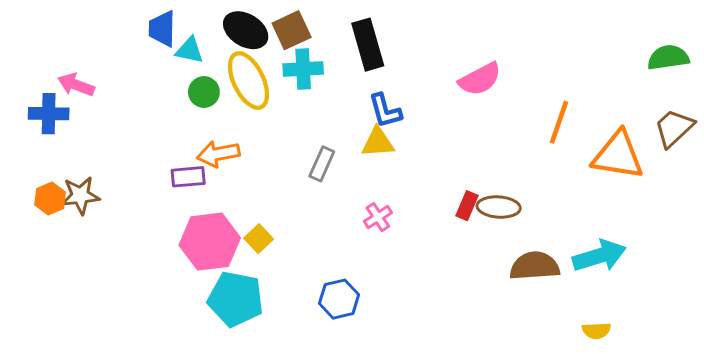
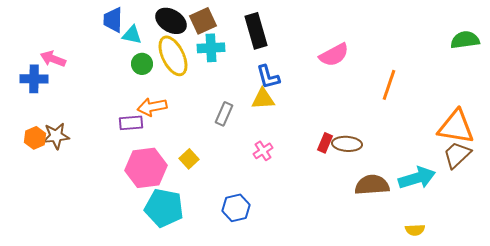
brown trapezoid: (674, 128) -> (457, 155), moved
orange triangle: (618, 155) -> (456, 127), moved
yellow square: (259, 239) -> (189, 159), moved

